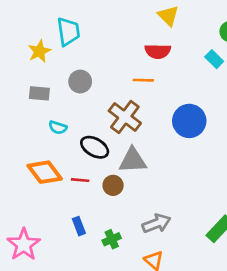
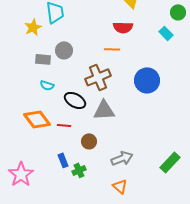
gray rectangle: (39, 93) -> (43, 59), moved
brown cross: (125, 117) -> (98, 77), turned 30
brown circle: (113, 185) -> (89, 141), moved
green cross: (112, 239) -> (79, 170), moved

